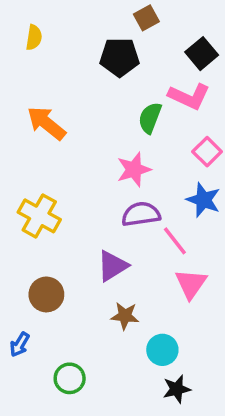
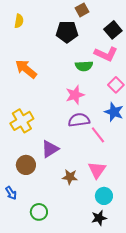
green semicircle: (150, 118) -> (84, 66), turned -114
yellow cross: (39, 216) -> (22, 121), turned 30
purple triangle: (112, 266) -> (50, 149), moved
pink triangle: (191, 284) -> (97, 170), moved
blue arrow: (20, 344) -> (11, 193), turned -64
cyan circle: (162, 350) -> (104, 196), moved

